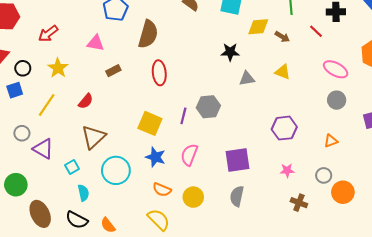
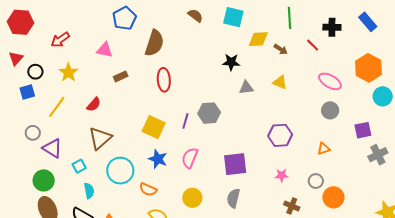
green circle: (16, 185) -> (44, 180), moved
orange semicircle: (162, 190) -> (148, 189), moved

